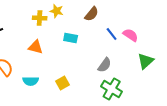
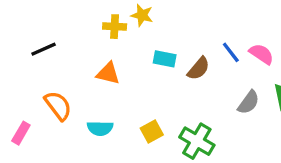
brown semicircle: (92, 14) -> (199, 69), moved
gray semicircle: (105, 65) -> (249, 102), moved
green cross: (112, 89) -> (197, 141), moved

